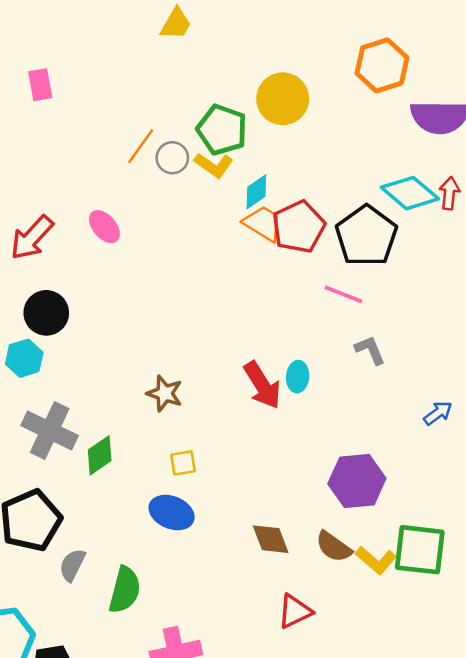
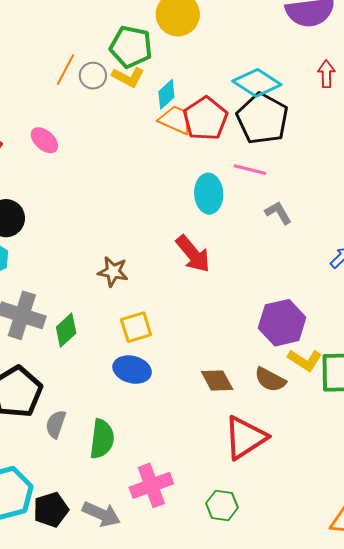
cyan diamond: (410, 193) -> (257, 83), moved
cyan ellipse: (298, 377) -> (209, 194), moved, size x1.5
yellow square: (183, 463) -> (136, 327), size x1.4
yellow L-shape: (376, 560) -> (305, 360), moved
red triangle: (295, 611) -> (245, 438), size x1.5

